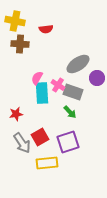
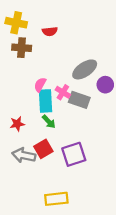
green arrow: (70, 112) -> (49, 122), moved
gray arrow: (22, 143) -> (24, 155), turned 135
yellow rectangle: (47, 163) -> (56, 199), moved

